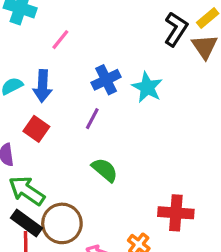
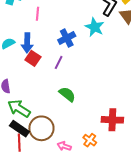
pink line: (60, 40) -> (37, 14), turned -32
cyan star: (147, 87) -> (95, 27), moved
red square: (36, 129) -> (33, 58), moved

